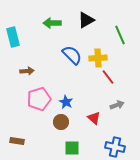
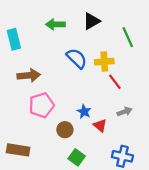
brown arrow: (27, 71) -> (29, 75), size x1.5
blue star: (66, 102) -> (84, 112), moved
brown rectangle: (17, 141) -> (18, 150), size x1.5
green square: (72, 148) -> (77, 157), turned 35

